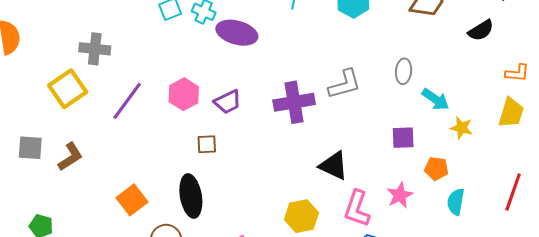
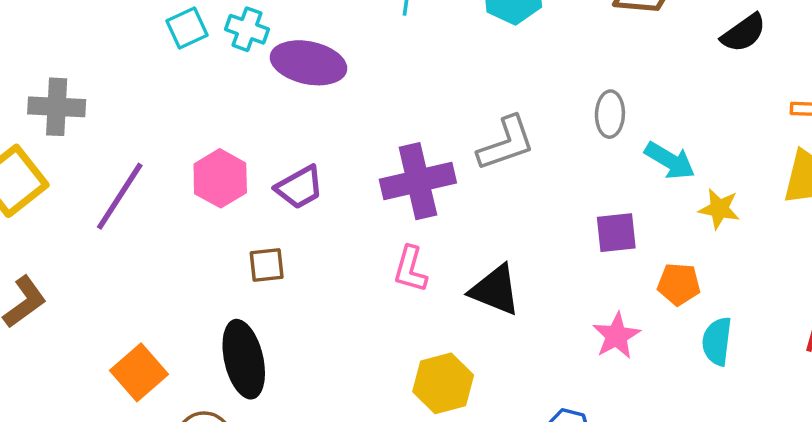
pink L-shape: (357, 209) -> (410, 269), moved, size x0.7

